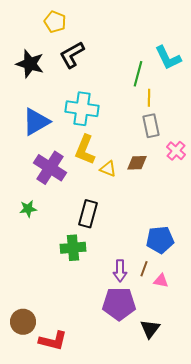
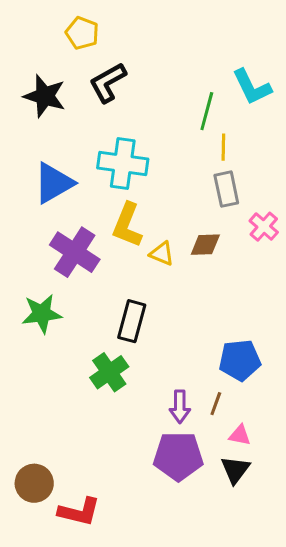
green star: (28, 209) -> (42, 314), size x1.5
green cross: (73, 248) -> (109, 372), turned -30
pink triangle: (161, 281) -> (240, 435), moved
black triangle: (150, 329) -> (235, 470), moved

